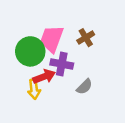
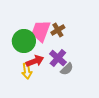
brown cross: (86, 38) -> (58, 30), moved
purple cross: (62, 64) -> (58, 58), moved, turned 30

